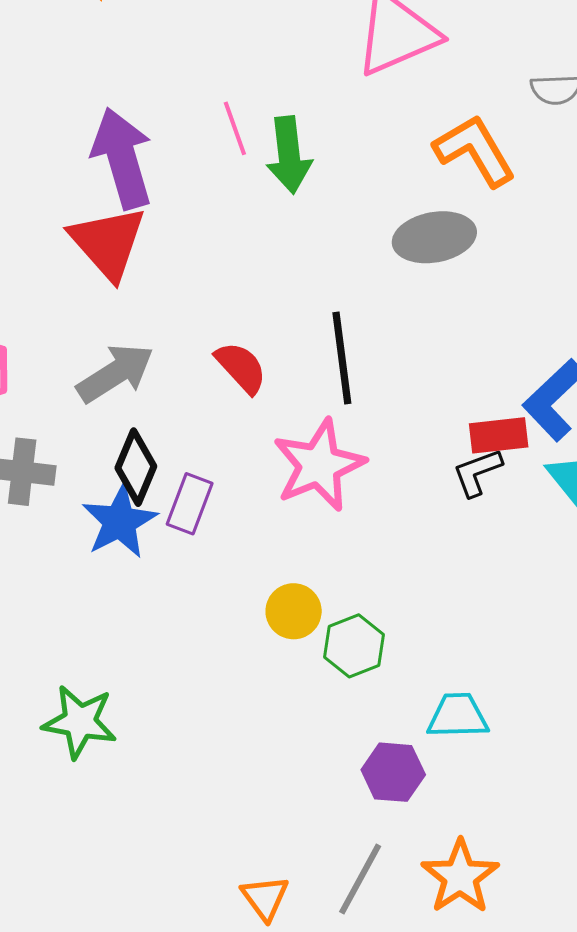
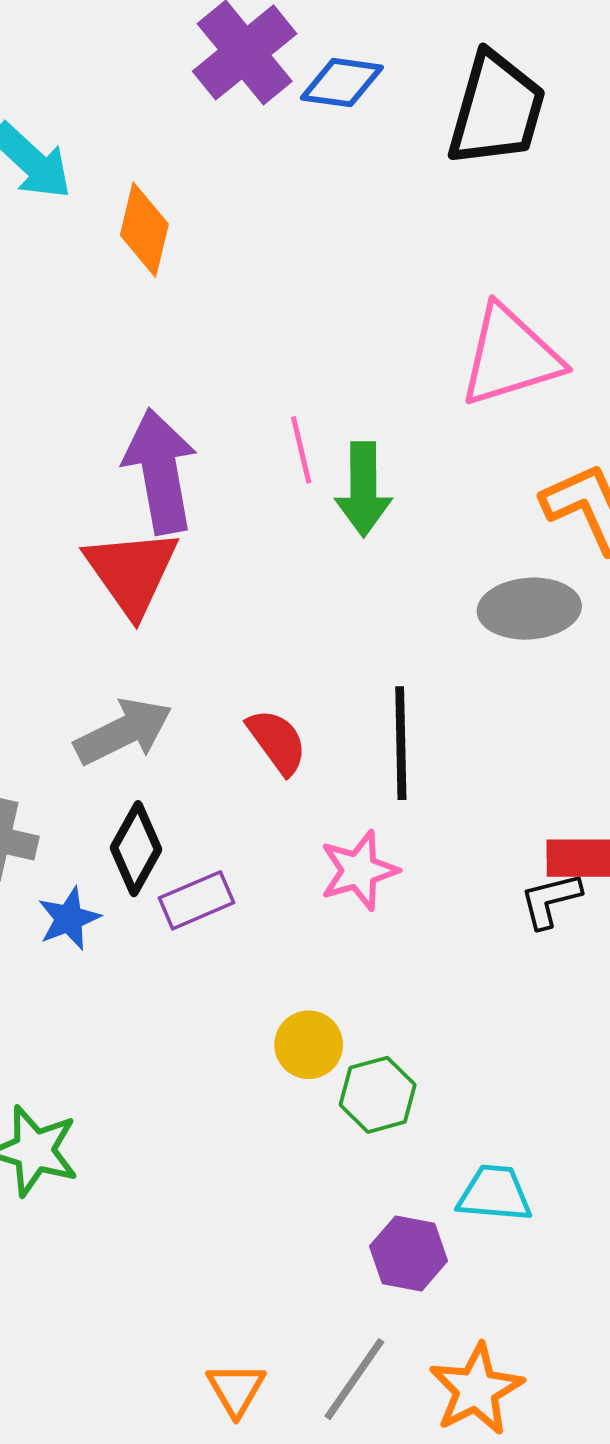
pink star: (319, 465) -> (359, 870), size x0.7
purple rectangle: (190, 504) -> (196, 900), turned 40
blue star: (120, 521) -> (69, 919), moved, size x0.7

